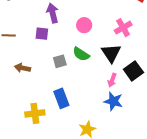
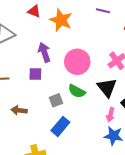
pink circle: (84, 25) -> (77, 62), size x1.6
blue rectangle: (61, 98) -> (60, 126), moved, turned 66

